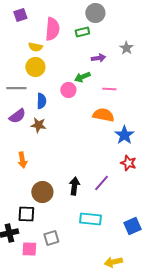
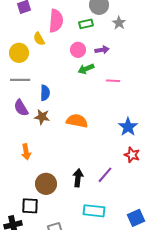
yellow semicircle: (35, 47) -> (39, 39), turned 48
gray star: (126, 48) -> (119, 23), moved
yellow circle: (35, 67) -> (19, 53), moved
pink circle: (68, 90) -> (78, 50), moved
orange semicircle: (103, 115) -> (77, 121), moved
purple semicircle: (17, 116) -> (21, 108), turned 96

